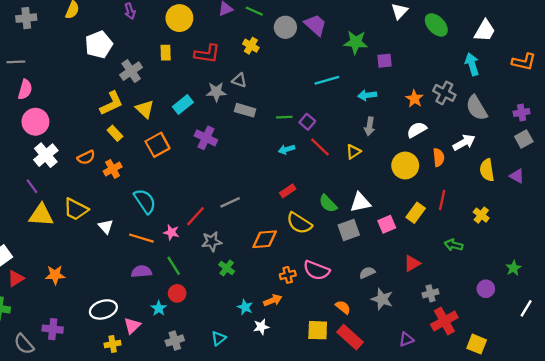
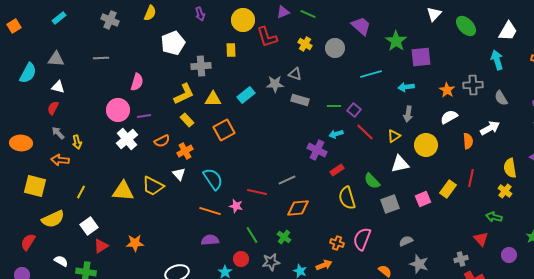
gray cross: (26, 18) -> (110, 20), turned 30
gray circle: (285, 27) -> (335, 48), moved
green star: (356, 42) -> (396, 41), turned 30
red L-shape: (207, 54) -> (267, 37), moved, turned 65
purple square: (384, 61) -> (421, 57), size x1.5
gray cross: (131, 71) -> (201, 66), turned 30
pink semicircle: (25, 89) -> (137, 82), moved
gray cross: (444, 93) -> (473, 85), turned -30
gray semicircle: (477, 108) -> (501, 98), size x0.7
yellow triangle: (145, 109) -> (213, 99), turned -42
purple cross: (206, 138) -> (317, 150), moved
yellow circle: (405, 166) -> (426, 145), moved
yellow semicircle: (487, 170) -> (510, 168), moved
purple line: (32, 186) -> (144, 116), moved, turned -64
white triangle: (360, 202) -> (400, 164), moved
red line: (196, 216) -> (257, 192), turned 60
yellow semicircle: (299, 223) -> (347, 198), turned 40
white triangle: (106, 227) -> (179, 174), moved
orange diamond: (265, 239) -> (298, 208), moved
gray star: (212, 242) -> (271, 262), moved
green arrow: (454, 245) -> (494, 217), moved
red triangle: (412, 263) -> (481, 239), moved, turned -42
green line: (174, 266) -> (252, 235), moved
pink semicircle: (317, 270) -> (362, 239), turned 90
orange cross: (288, 275) -> (337, 243), turned 32

